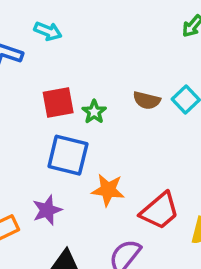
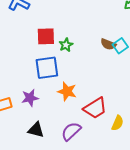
brown semicircle: (147, 100) -> (108, 44), moved
blue square: (68, 155) -> (47, 68), turned -30

